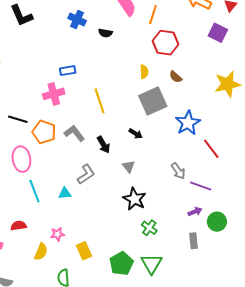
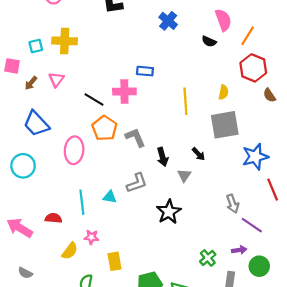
black semicircle: (105, 33) -> (209, 41), moved
brown semicircle: (176, 77) -> (269, 95), moved
yellow line: (100, 101) -> (185, 101), moved
black line: (18, 119) -> (94, 100), moved
gray triangle: (129, 166) -> (184, 175), moved
cyan line: (34, 191) -> (82, 202), moved
black star: (135, 199) -> (169, 212), moved
green cross: (149, 228) -> (208, 258), moved

